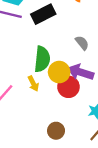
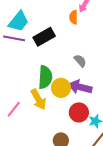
yellow arrow: (33, 84) -> (38, 99), size x1.5
red circle: (68, 87) -> (79, 112), moved

